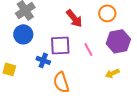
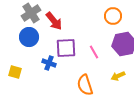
red arrow: (74, 18) -> (54, 21), moved
orange semicircle: (61, 82) -> (85, 85), moved

